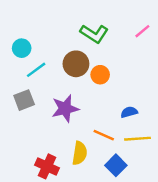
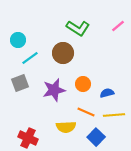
orange circle: (100, 75) -> (83, 84), moved
yellow semicircle: (80, 153) -> (66, 127), turned 78
red cross: (47, 166) -> (28, 138), moved

